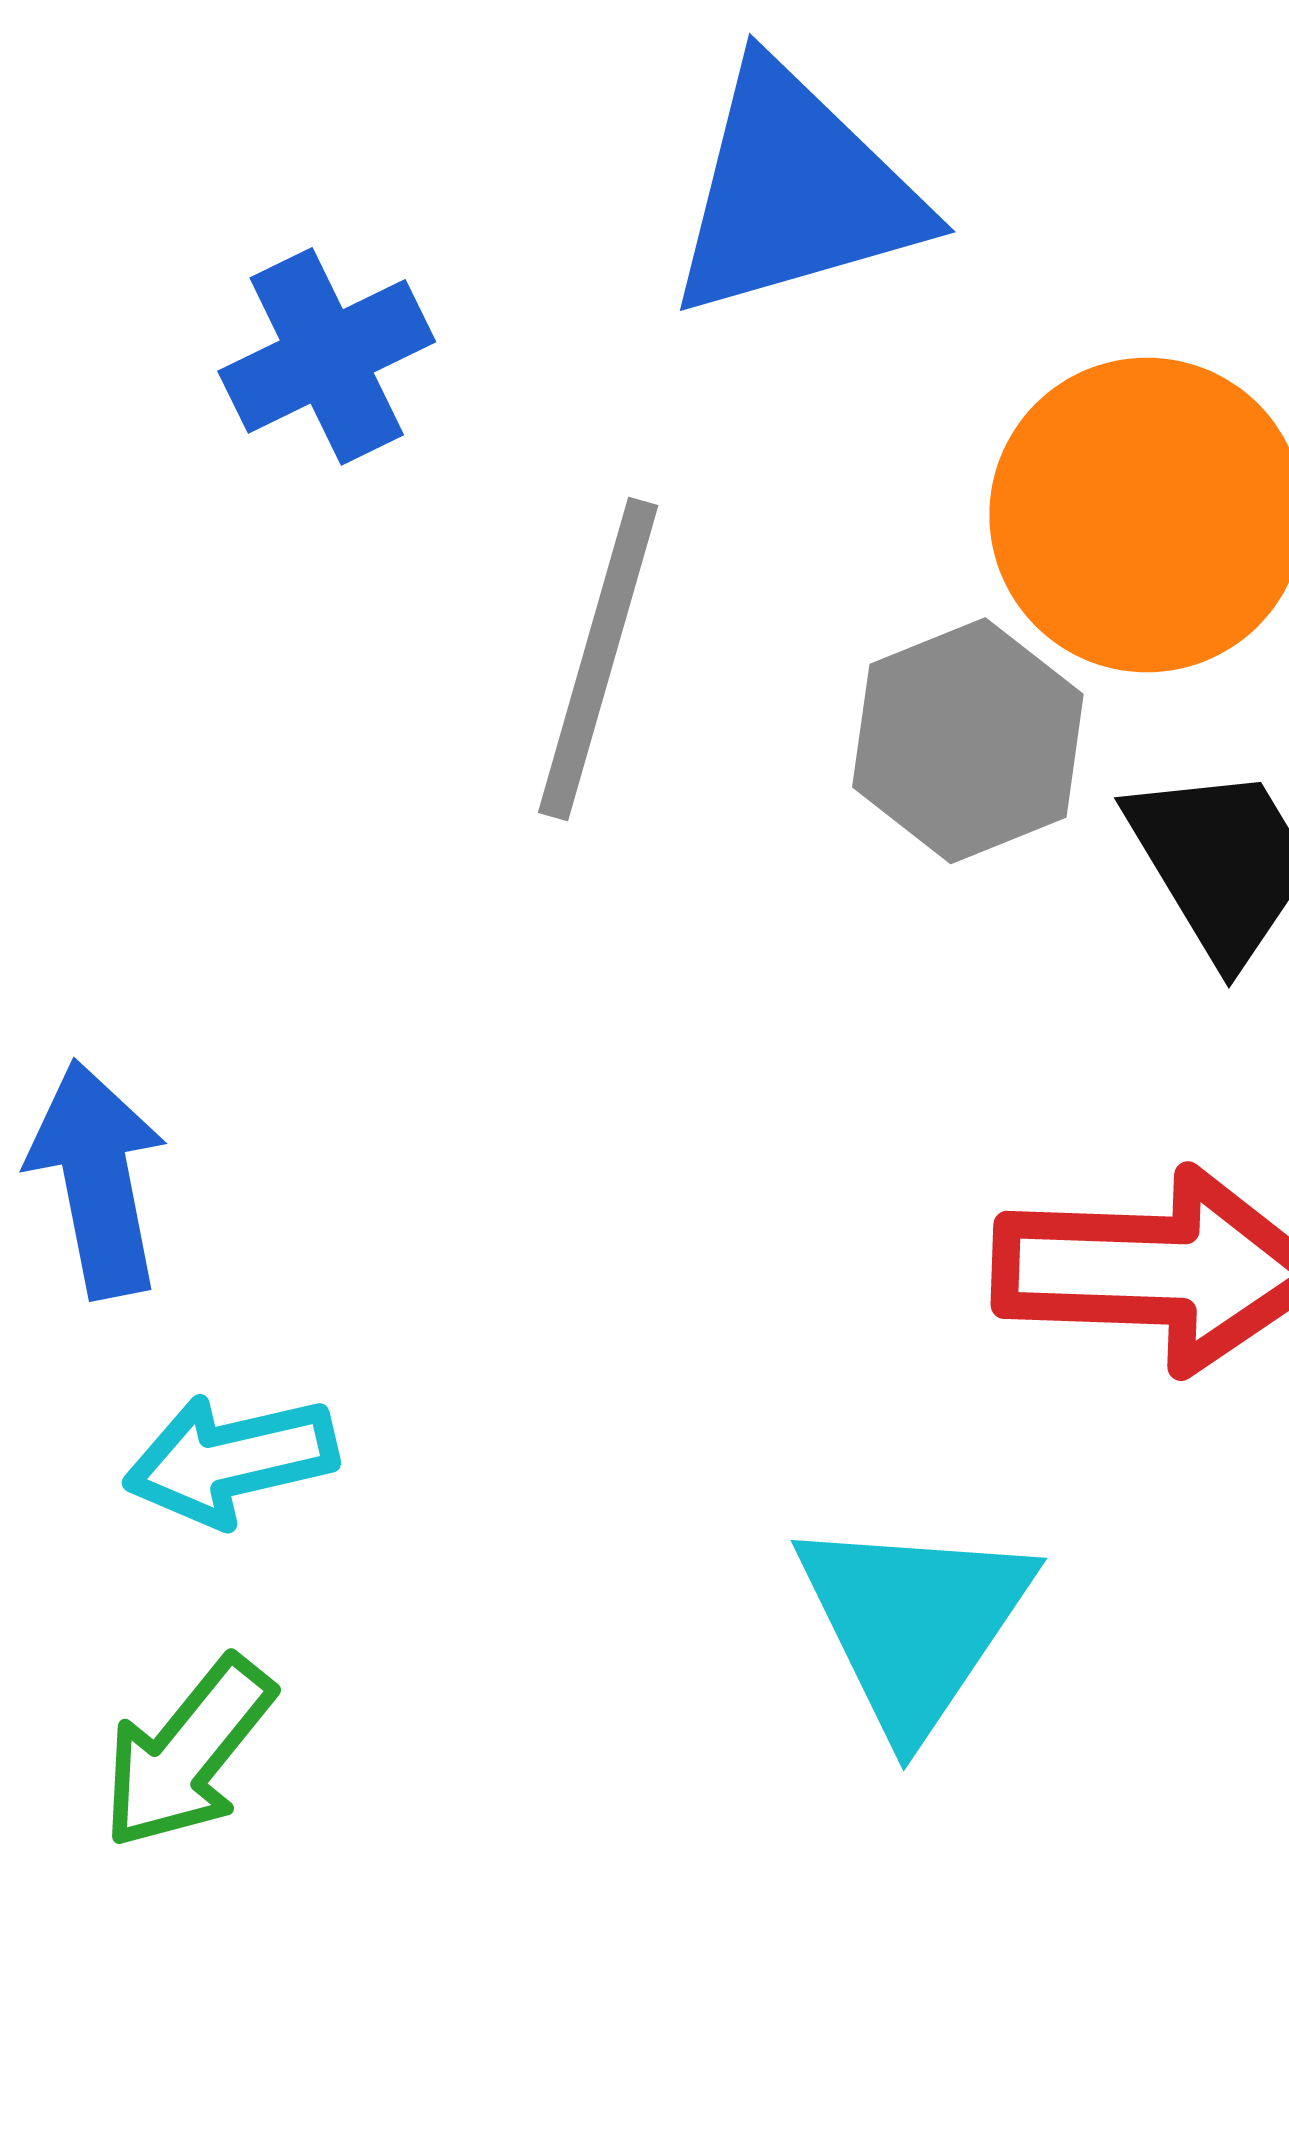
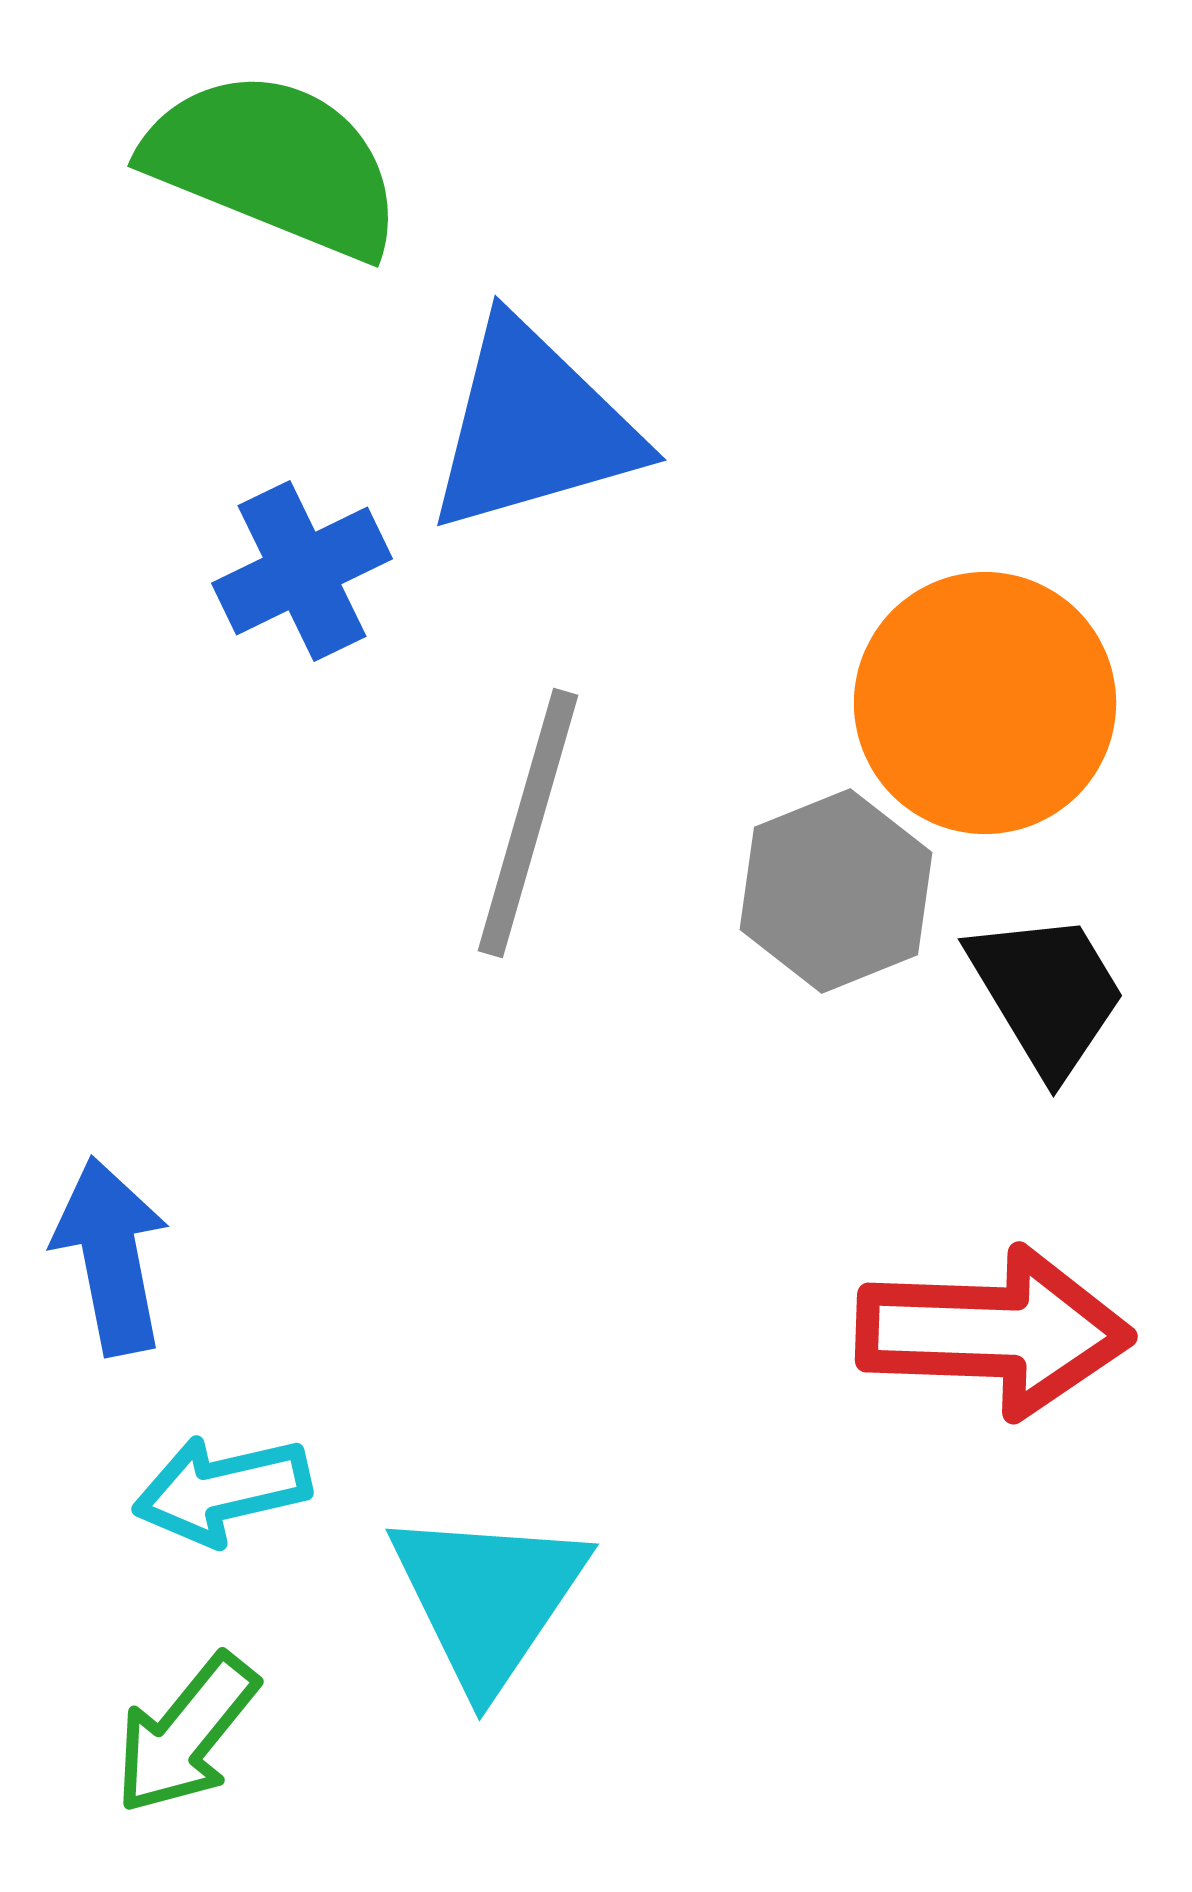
blue triangle: (795, 192) -> (533, 427), moved
cyan triangle: (914, 1623) -> (488, 1598), moved

